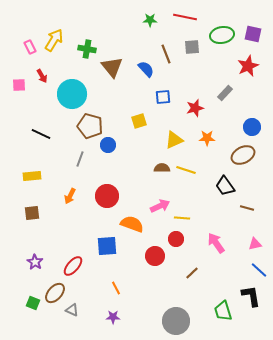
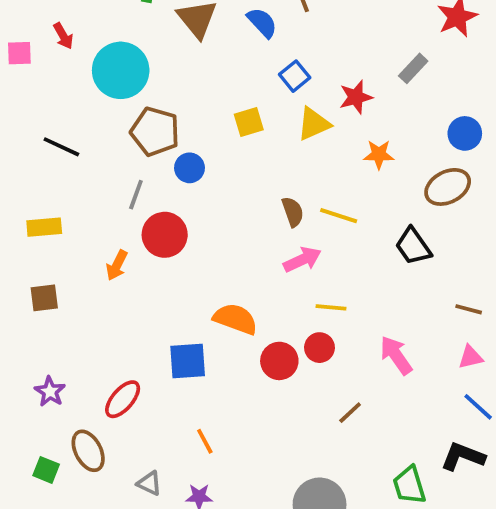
blue square: (163, 97) -> (295, 76), turned -35
yellow triangle: (174, 140) -> (314, 124), moved
brown semicircle: (162, 168) -> (293, 212), turned 70
red circle: (107, 196) -> (165, 235), moved
pink arrow: (160, 206) -> (302, 260), moved
brown line: (247, 208) -> (469, 309), moved
red circle: (155, 256) -> (279, 361), moved
brown ellipse: (55, 293) -> (88, 451), turned -70
black L-shape: (251, 296) -> (463, 457), turned -60
gray triangle: (72, 310) -> (149, 483), moved

